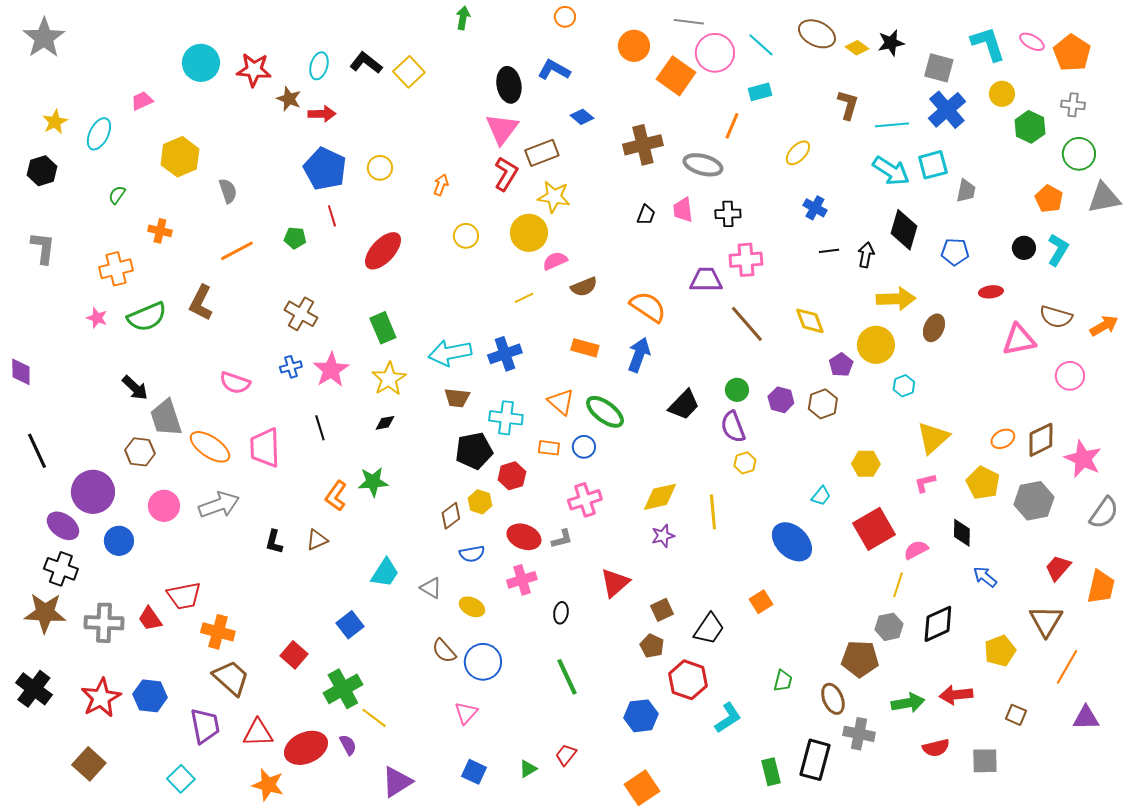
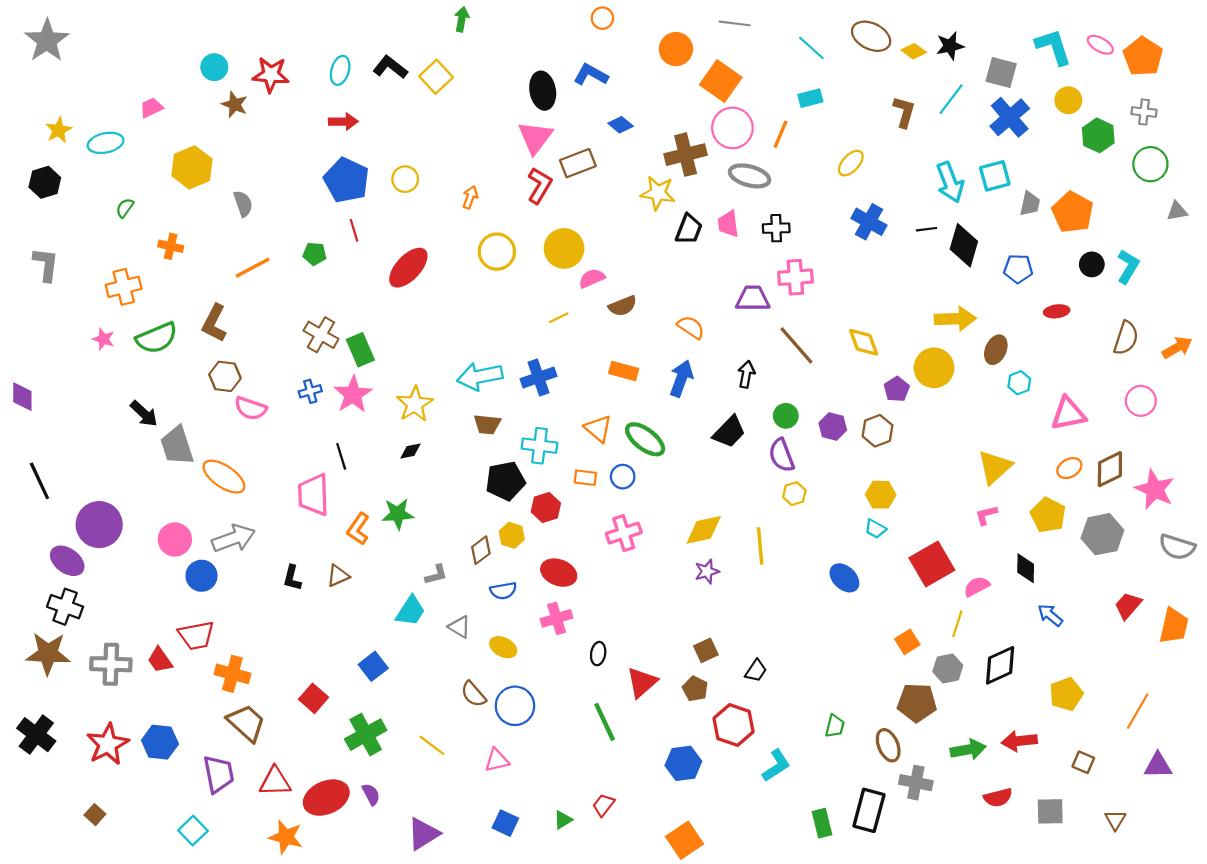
green arrow: (463, 18) -> (462, 19), moved
pink circle: (715, 53) -> (732, 128), moved
cyan circle: (201, 63) -> (214, 67), size x0.7
brown star: (289, 99) -> (235, 104), moved
cyan line: (892, 125) -> (951, 99), moved, turned -48
cyan ellipse: (99, 134) -> (106, 143), turned 52
cyan arrow: (891, 171) -> (950, 182), turned 36
yellow star: (554, 197) -> (658, 193), moved
gray triangle: (1104, 198) -> (1177, 211), size x0.6
orange pentagon: (1049, 199) -> (1073, 212), moved, size x1.4
blue cross: (815, 208) -> (869, 222), size x1.4
black trapezoid: (646, 215) -> (689, 229), size x1.4
yellow circle: (466, 236) -> (497, 252), size x1.4
black line: (829, 251) -> (927, 229), moved
black arrow: (866, 255) -> (746, 374), moved
orange semicircle: (648, 307) -> (691, 327), size x0.7
brown semicircle: (1056, 317) -> (1126, 338), turned -88
green rectangle: (383, 328) -> (360, 350), moved
pink triangle: (1019, 340) -> (1068, 414), moved
cyan hexagon: (904, 386) -> (1019, 383), moved
pink trapezoid: (265, 448) -> (313, 495), moved
brown hexagon: (140, 452) -> (225, 376), moved
yellow hexagon: (866, 464) -> (881, 495), moved
cyan trapezoid: (821, 496) -> (875, 529), turned 80
gray semicircle: (1104, 513) -> (1177, 547), turned 72
gray L-shape: (562, 539) -> (436, 575), moved
blue circle: (119, 541) -> (202, 576), moved
blue ellipse: (792, 542) -> (844, 578), size x0.7
red triangle: (615, 583) -> (642, 682), moved
orange square: (761, 602) -> (907, 642), moved
brown triangle: (1046, 621) -> (1115, 820), moved, size x0.6
black trapezoid: (709, 629) -> (756, 671), size x0.7
pink triangle: (466, 713) -> (497, 760), turned 35
yellow line: (374, 718) -> (432, 745), moved
brown square: (89, 764) -> (95, 815), size x0.6

